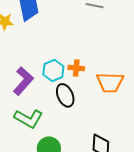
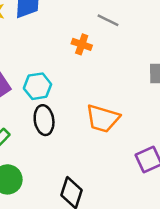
orange cross: (76, 68) -> (82, 44), moved

